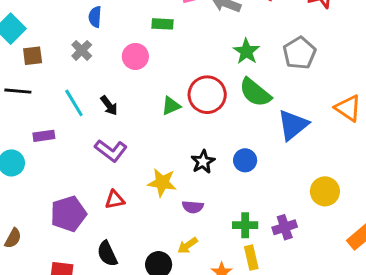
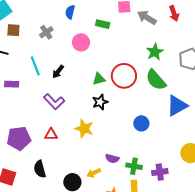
blue semicircle: (95, 17) -> (70, 12), moved
black arrow: (109, 105) -> (58, 72), turned 64
black star: (203, 162) -> (100, 102), moved
purple semicircle: (193, 207) -> (112, 158), moved

